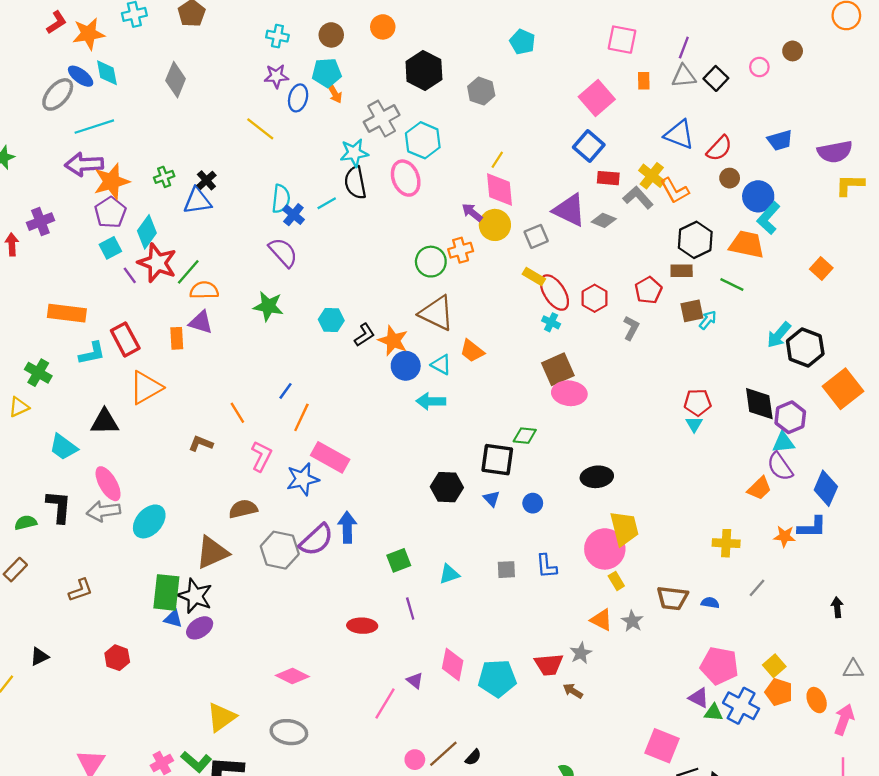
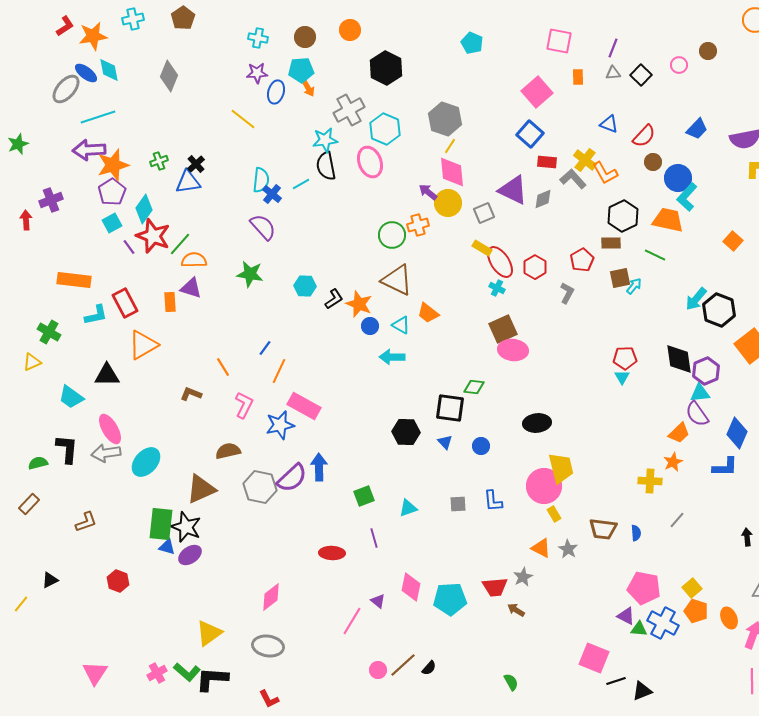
gray triangle: (684, 76) -> (613, 73), size x0.7
gray hexagon: (481, 91) -> (445, 119), moved, size x1.4
blue triangle: (679, 135) -> (609, 124), size x0.7
blue trapezoid: (780, 140) -> (697, 129), turned -30
gray diamond: (604, 220) -> (543, 199), turned -45
blue circle: (406, 366) -> (370, 326), size x0.7
orange star: (785, 536) -> (673, 462), moved, turned -30
blue semicircle: (710, 603) -> (636, 533), turned 77
pink diamond: (292, 676) -> (271, 597), turned -64

